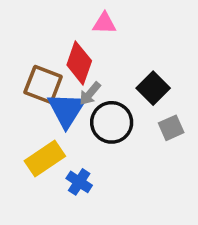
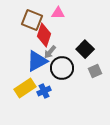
brown square: (43, 85) -> (32, 20), moved
blue triangle: (67, 110) -> (37, 61), turned 30
blue cross: (79, 182) -> (44, 91), moved, turned 32

